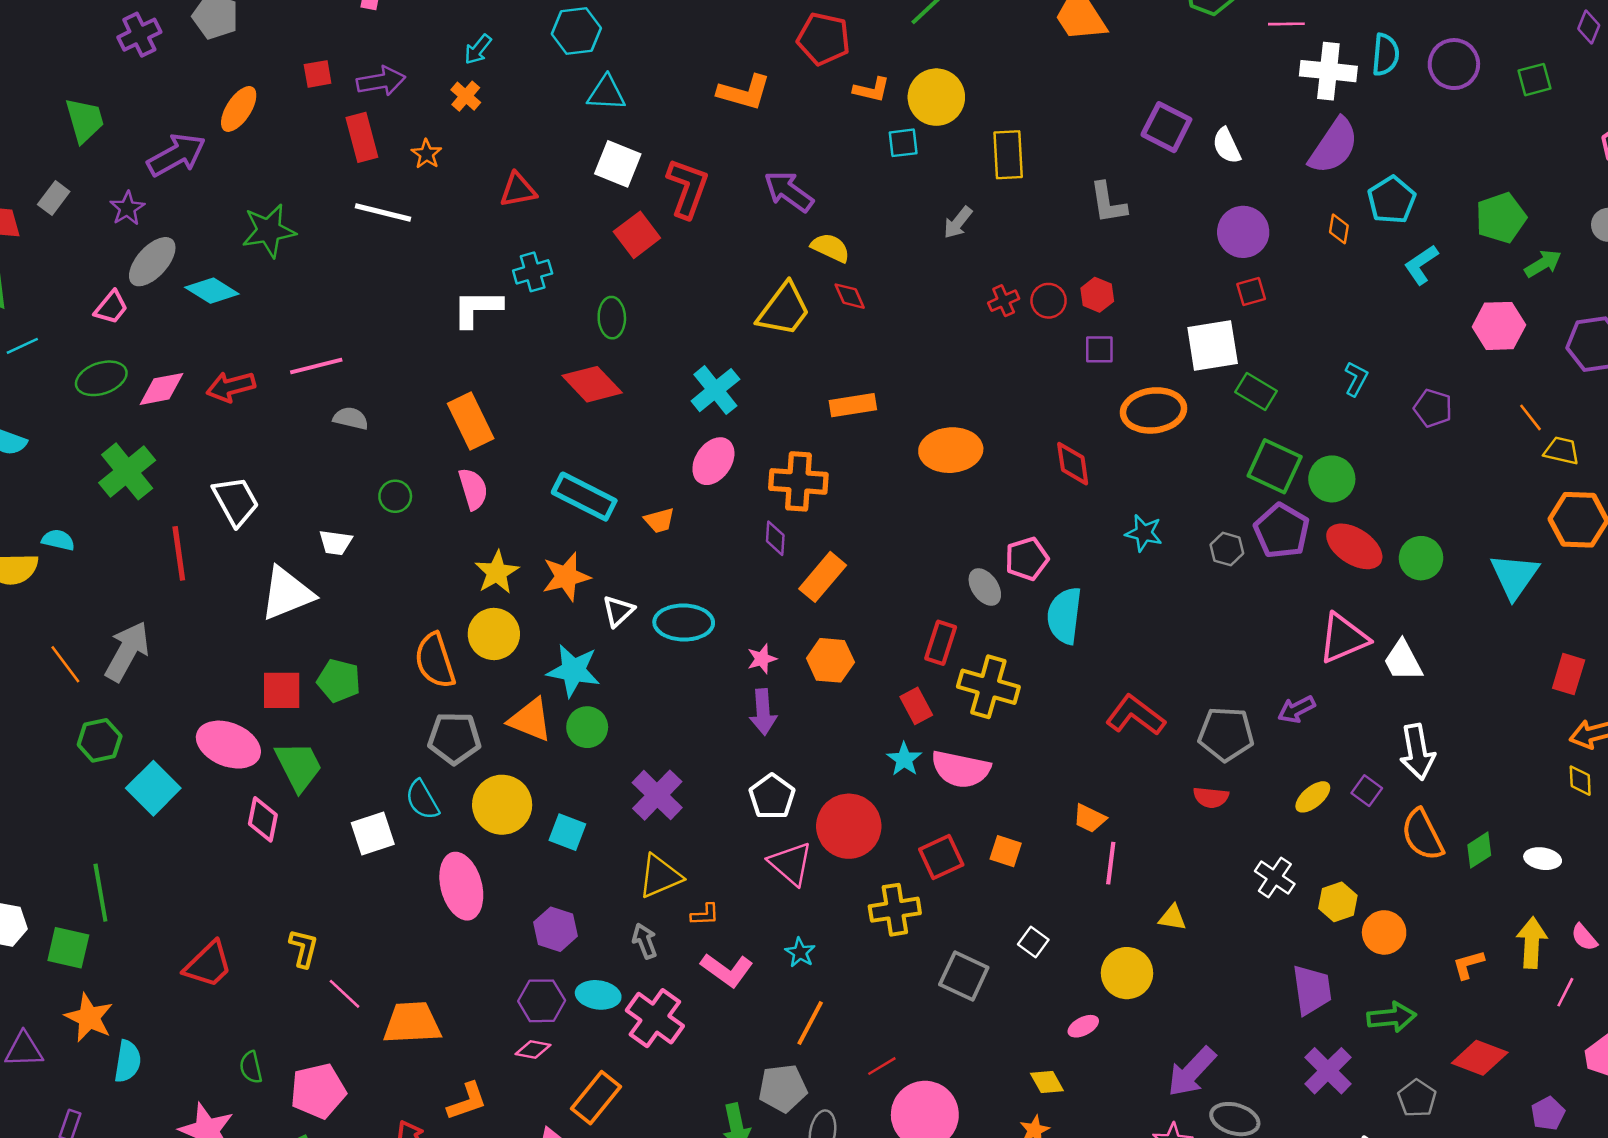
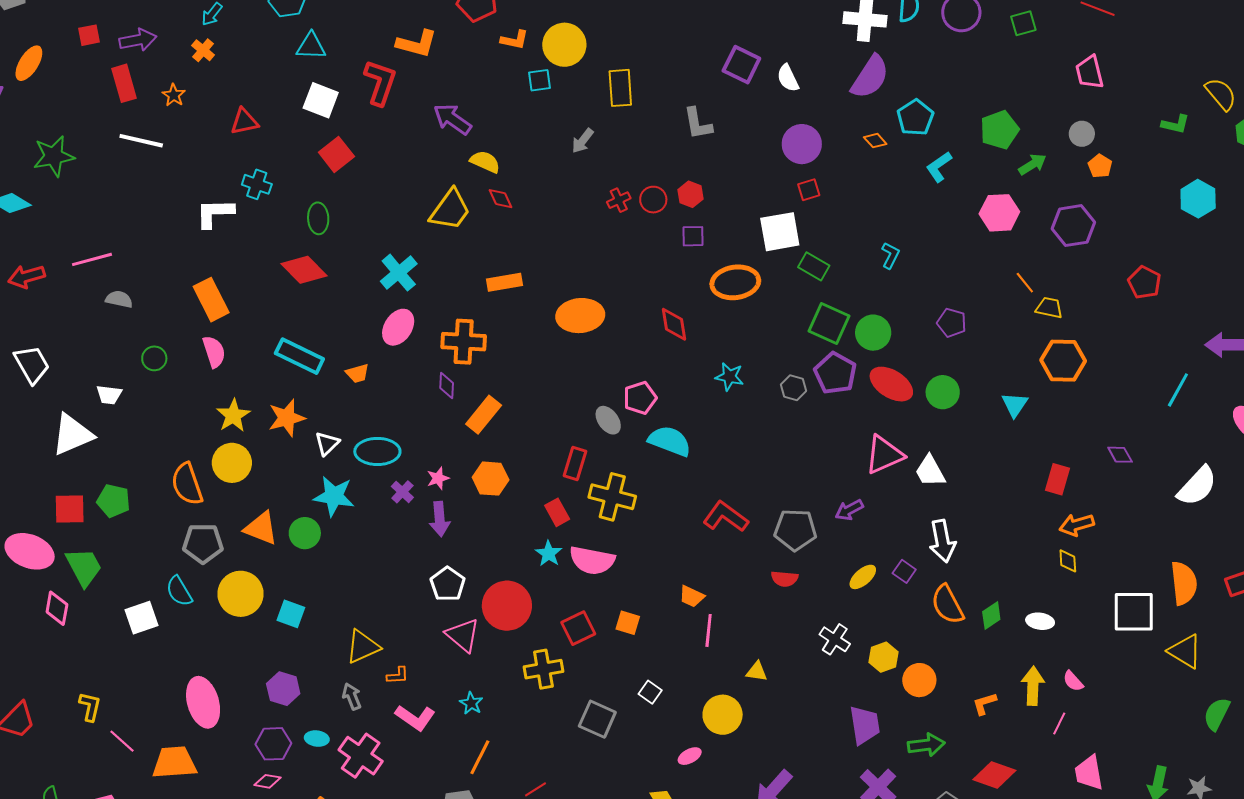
red L-shape: (688, 188) -> (380, 82), moved
orange diamond: (1339, 229) -> (875, 141), turned -50
cyan cross: (533, 272) -> (257, 184), turned 36
purple pentagon: (1433, 408) -> (952, 323), moved
cyan triangle: (1514, 576) -> (1015, 405), size x0.7
cyan semicircle: (1064, 616) -> (670, 441), turned 105
cyan star: (573, 671) -> (334, 496), moved
purple cross: (657, 795) -> (402, 492), moved, size x0.6
pink ellipse: (461, 886) -> (203, 702), moved
cyan ellipse: (598, 995) -> (317, 739), size x0.7

